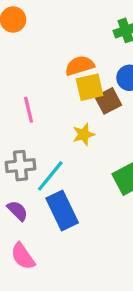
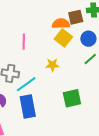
yellow square: (90, 87) -> (63, 38), turned 36
brown square: (108, 101) -> (76, 17), moved

